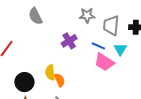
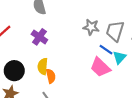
gray star: (87, 15) -> (91, 27), moved
purple cross: (69, 41) -> (39, 37), moved, turned -35
blue line: (98, 46) -> (106, 50), moved

